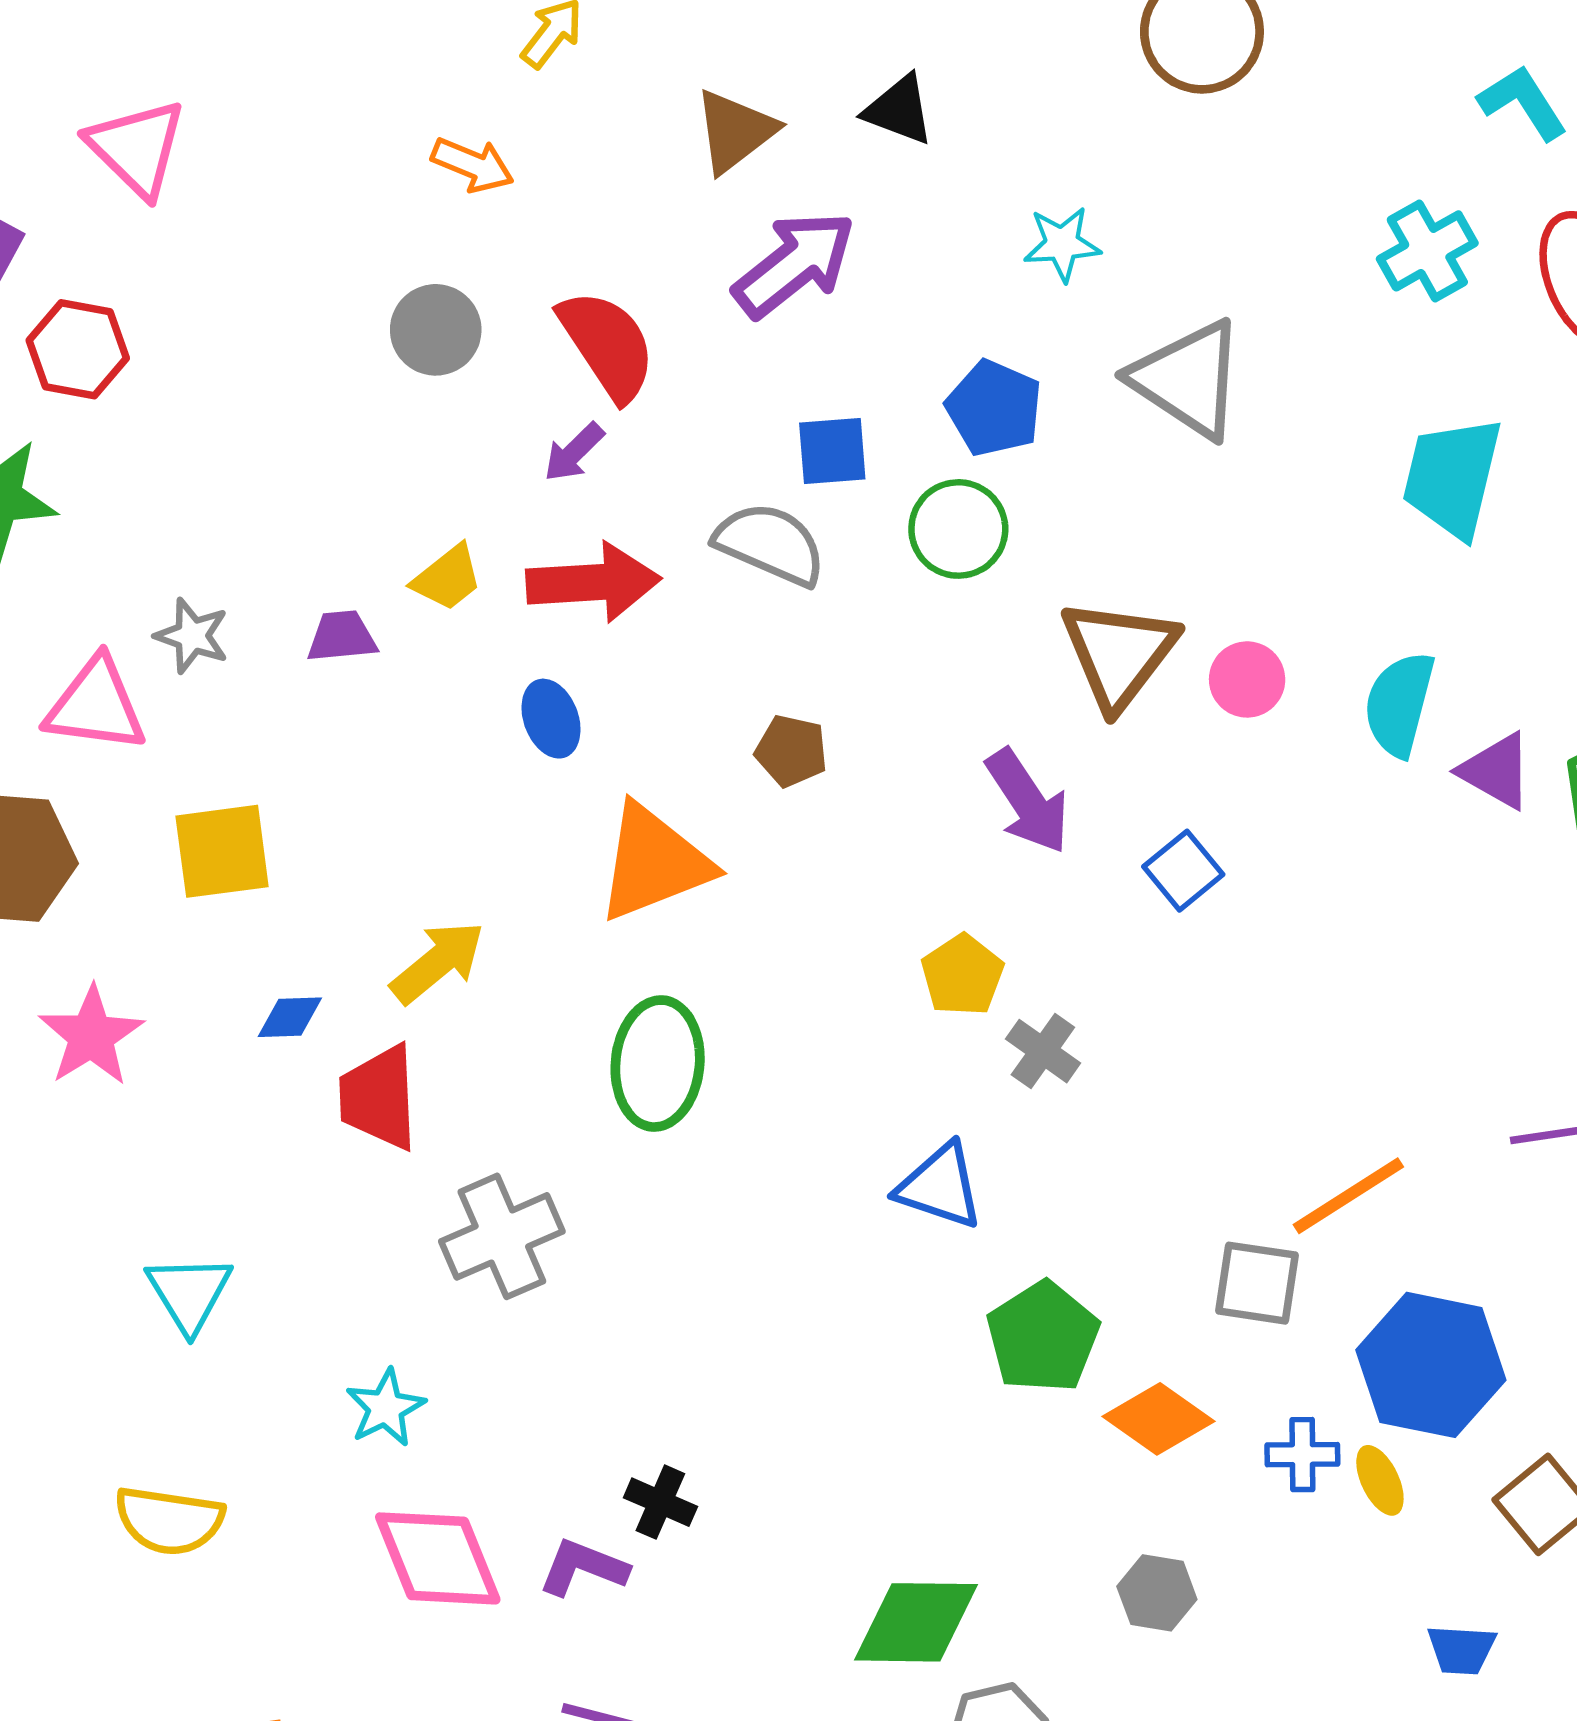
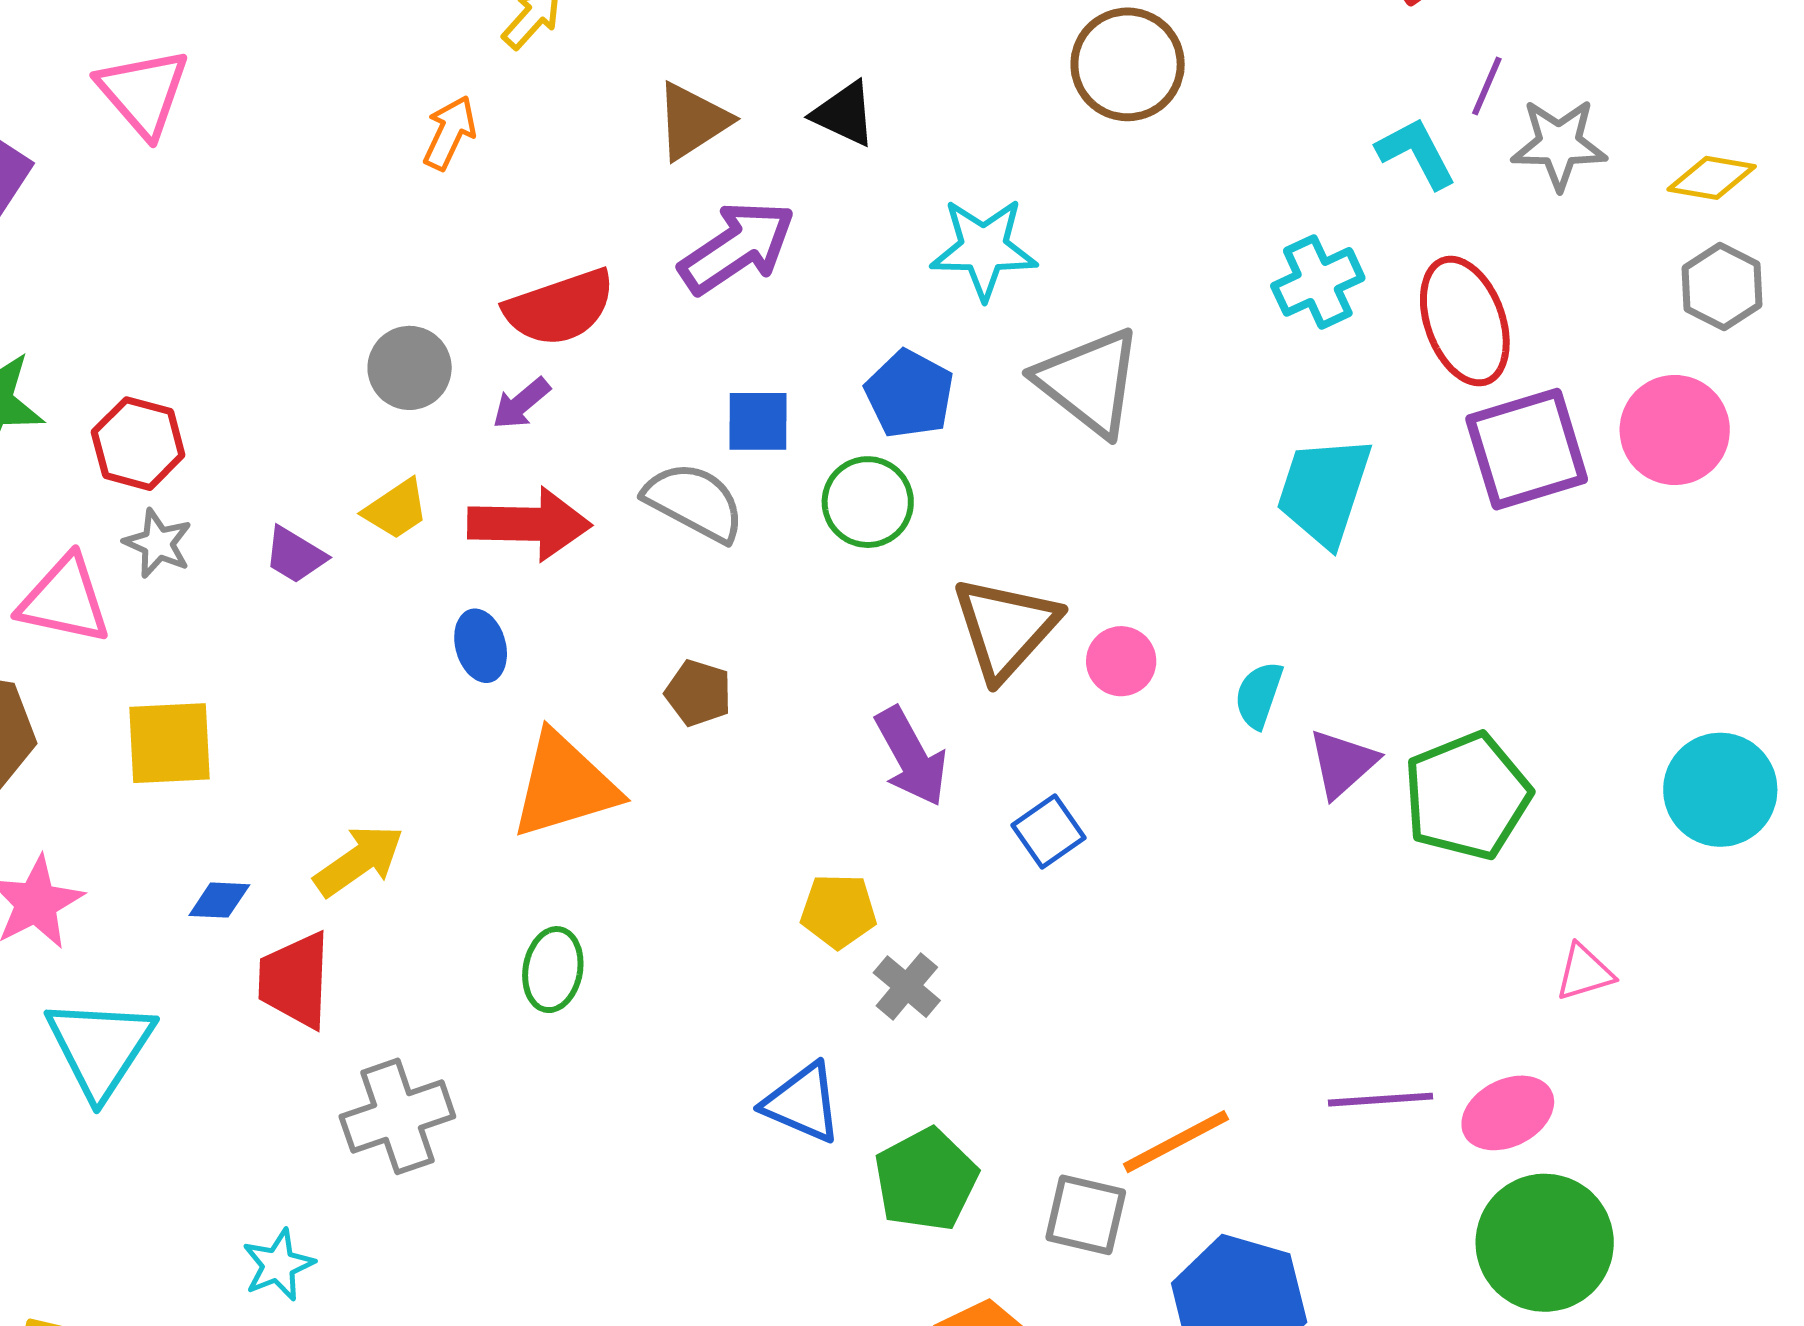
orange arrow: (473, 165) -> (450, 133), turned -92
cyan star: (1062, 244) -> (984, 249), size x1.5
gray circle: (436, 330) -> (410, 368), moved
red semicircle: (607, 345) -> (560, 308), turned 100
red hexagon: (78, 349) -> (138, 444), moved
purple trapezoid: (342, 637) -> (295, 555), turned -148
cyan semicircle: (1399, 704) -> (1259, 695), size x0.7
purple triangle: (1496, 771) -> (1343, 763), turned 44
yellow pentagon: (962, 975) -> (838, 911), turned 30
green ellipse: (658, 1064) -> (553, 970), size x0.7
cyan triangle: (189, 1293) -> (100, 1048), moved, size x1.4
green pentagon: (1043, 1337) -> (926, 1180), moved

